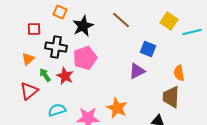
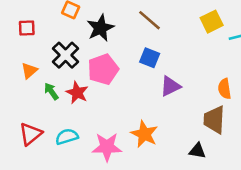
yellow square: (169, 21) -> (212, 22), turned 30
red square: (34, 29) -> (27, 28), moved
black cross: (56, 47) -> (66, 55), turned 35
blue square: (148, 49) -> (150, 58), moved
red triangle: (29, 91) -> (31, 134), moved

